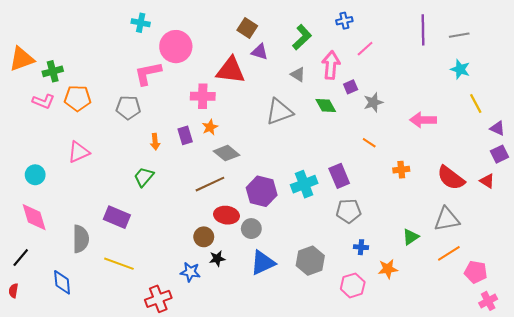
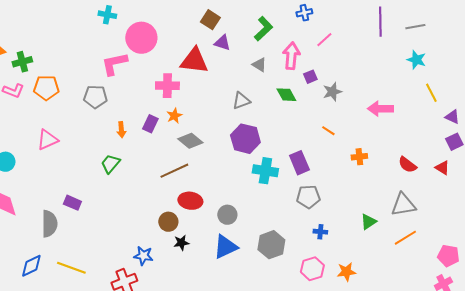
gray triangle: (279, 112) -> (241, 101), size x0.7
purple rectangle: (185, 135) -> (150, 124), turned 42
red semicircle: (451, 178) -> (407, 165), size x0.7
cyan cross: (304, 184) -> (265, 171), turned 30
purple hexagon: (262, 191) -> (245, 139), moved
purple rectangle: (117, 217) -> (72, 203), moved, size x0.7
gray circle: (251, 229) -> (227, 215), moved
yellow line: (119, 264) -> (71, 268), moved
orange star: (388, 269) -> (346, 272), moved
blue star: (190, 272) -> (143, 256), moved
pink pentagon: (476, 272) -> (448, 256), moved
blue diamond: (62, 282) -> (31, 266), turned 70

